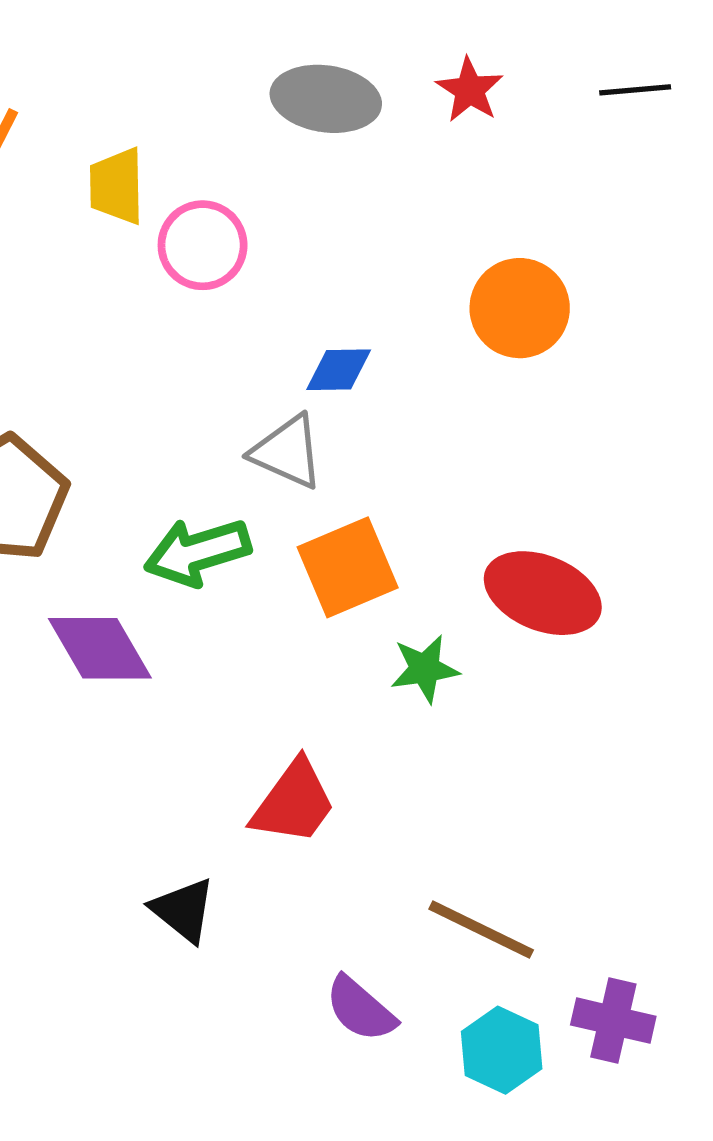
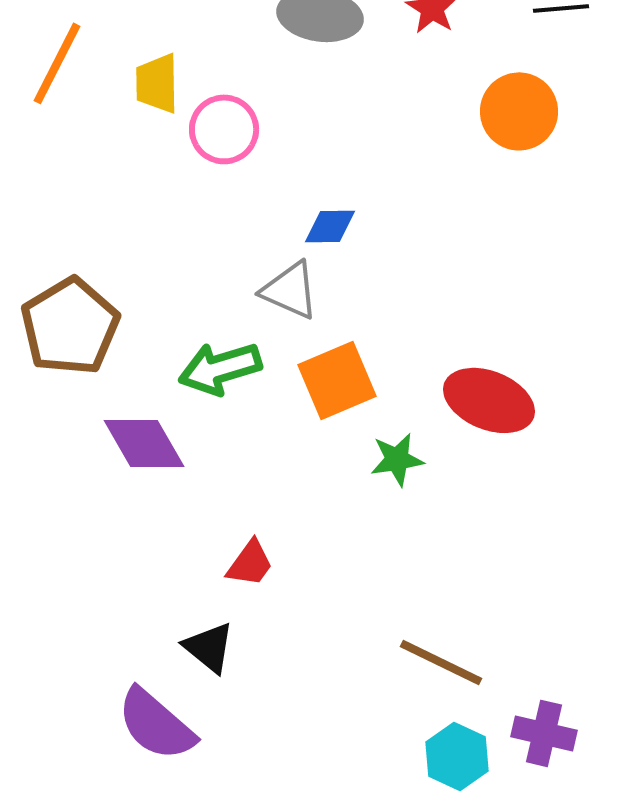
orange circle: (520, 308) -> (519, 111), moved
red trapezoid: (294, 802) -> (250, 563), moved, size x0.7
purple semicircle: (360, 1009) -> (156, 724), moved, size x1.4

